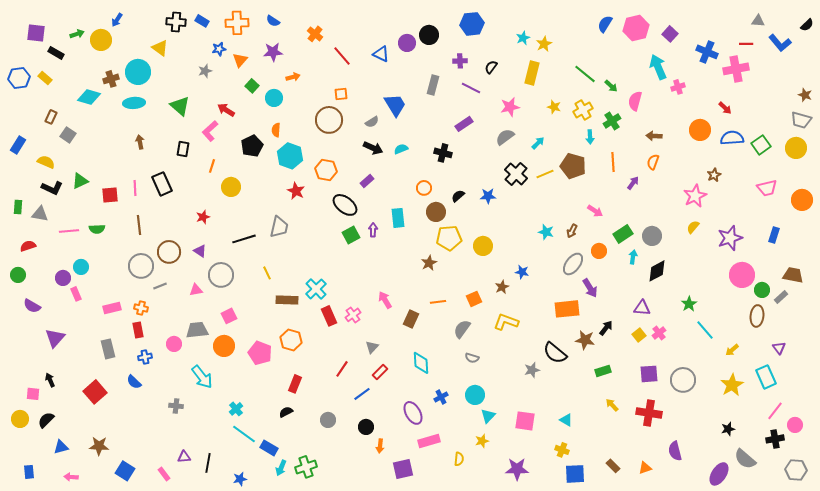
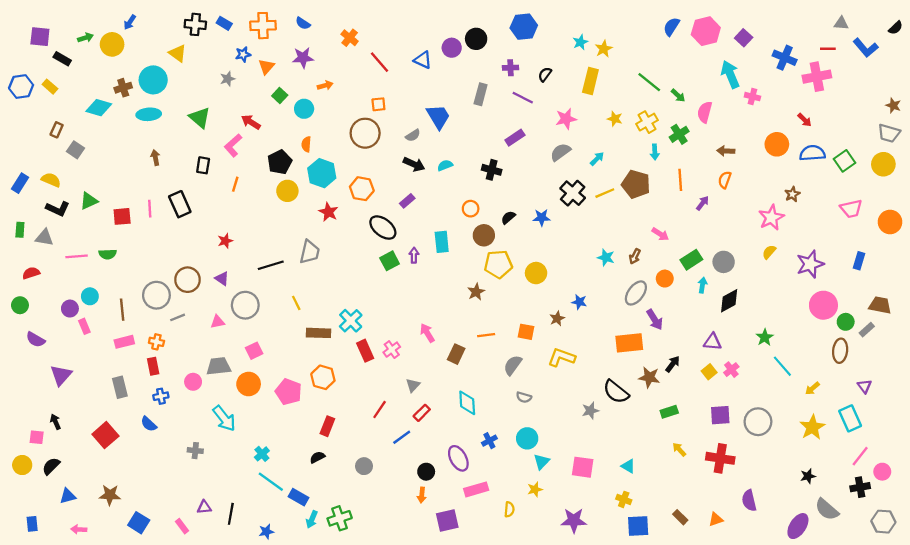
pink cross: (678, 87) -> (752, 97), turned 32
blue rectangle: (18, 145) -> (20, 183), moved
yellow circle: (231, 187) -> (287, 191), moved
brown line: (139, 225) -> (122, 310), moved
orange square: (474, 299) -> (526, 332), turned 35
black circle: (366, 427) -> (426, 472), moved

